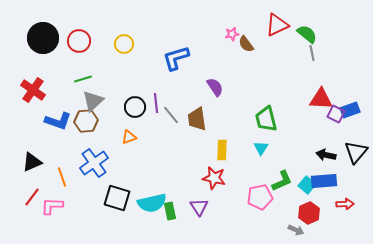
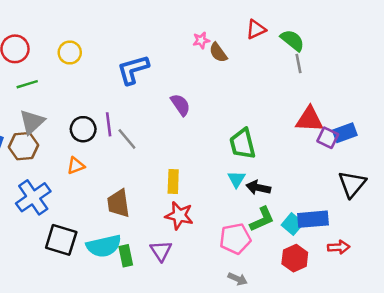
red triangle: (277, 25) -> (256, 29), size x0.7
green line: (83, 79) -> (27, 84), moved
brown trapezoid: (197, 119) -> (118, 203), moved
yellow rectangle: (222, 150) -> (173, 181), moved
black arrow: (326, 155) -> (258, 188), moved
gray arrow: (296, 230) -> (238, 279), moved

